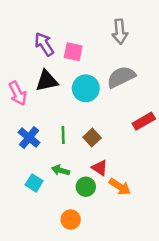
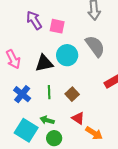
gray semicircle: (121, 77) -> (95, 46), turned 80
black triangle: (47, 81) -> (44, 63), moved
cyan square: (34, 183) -> (26, 130), size x1.6
green circle: (86, 187) -> (54, 138), moved

